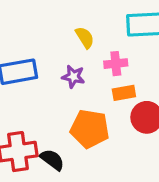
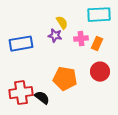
purple star: (73, 77) -> (55, 36), moved
orange rectangle: (124, 93) -> (97, 44), moved, turned -56

